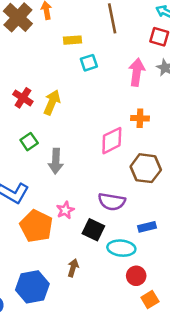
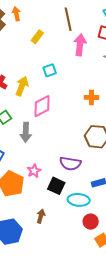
yellow rectangle: (72, 40) -> (37, 37), turned -48
cyan square: (89, 63) -> (50, 70), moved
pink arrow: (137, 72) -> (80, 45), moved
pink diamond: (112, 141) -> (42, 106), moved

